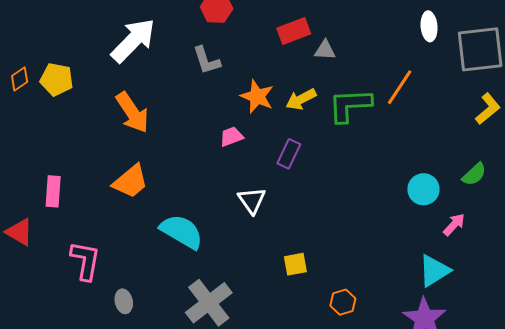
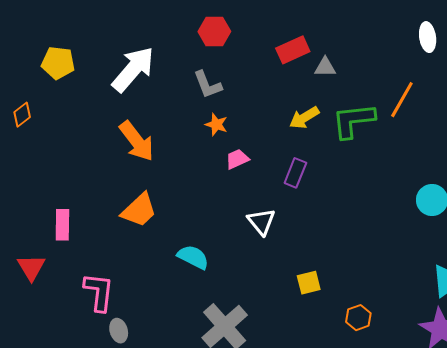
yellow pentagon: (57, 79) -> (58, 63), moved
orange star: (257, 96) -> (216, 124), moved, size x0.7
red triangle: (19, 232) -> (31, 267), turned 32
cyan semicircle: (182, 232) -> (193, 257), size x0.7
gray ellipse: (124, 301) -> (119, 331), moved

